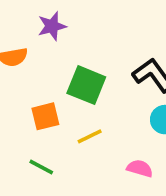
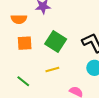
orange square: (45, 116) -> (25, 43), moved

